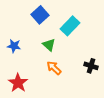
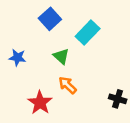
black cross: (91, 66) -> (118, 99), moved
red star: (18, 83) -> (40, 103), moved

